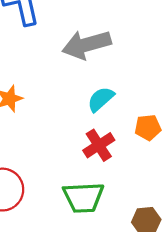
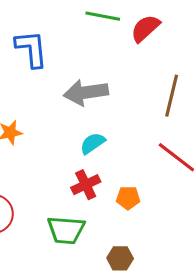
orange pentagon: (148, 127) -> (128, 198), moved

